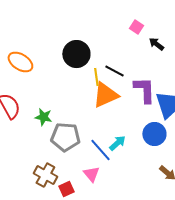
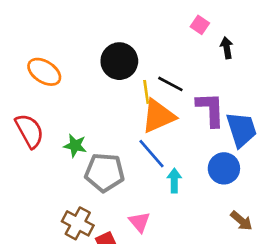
black arrow: (156, 44) -> (227, 48), turned 42
cyan arrow: (117, 143) -> (174, 180), turned -48
blue line: (100, 150) -> (152, 154), moved

